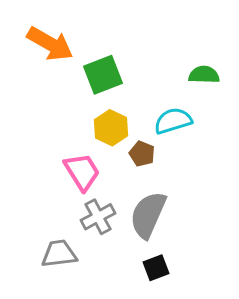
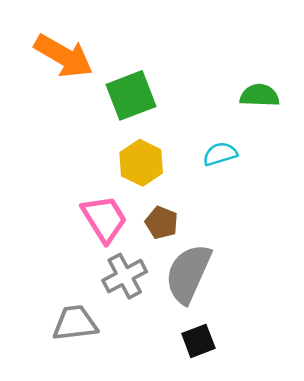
cyan semicircle: (173, 121) -> (220, 154), size x0.7
brown pentagon: (142, 154) -> (162, 223), moved

